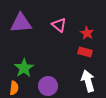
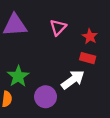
pink triangle: (59, 25) -> (58, 27), turned 35
white arrow: (88, 81) -> (73, 80), moved, turned 70

